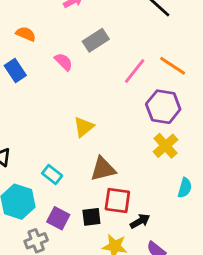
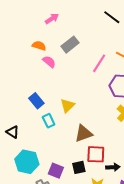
orange semicircle: (26, 34) -> (39, 46), moved
blue rectangle: (15, 70) -> (36, 101), moved
cyan rectangle: (52, 174) -> (49, 121), moved, turned 32
black arrow: (140, 221) -> (113, 167), turned 32

